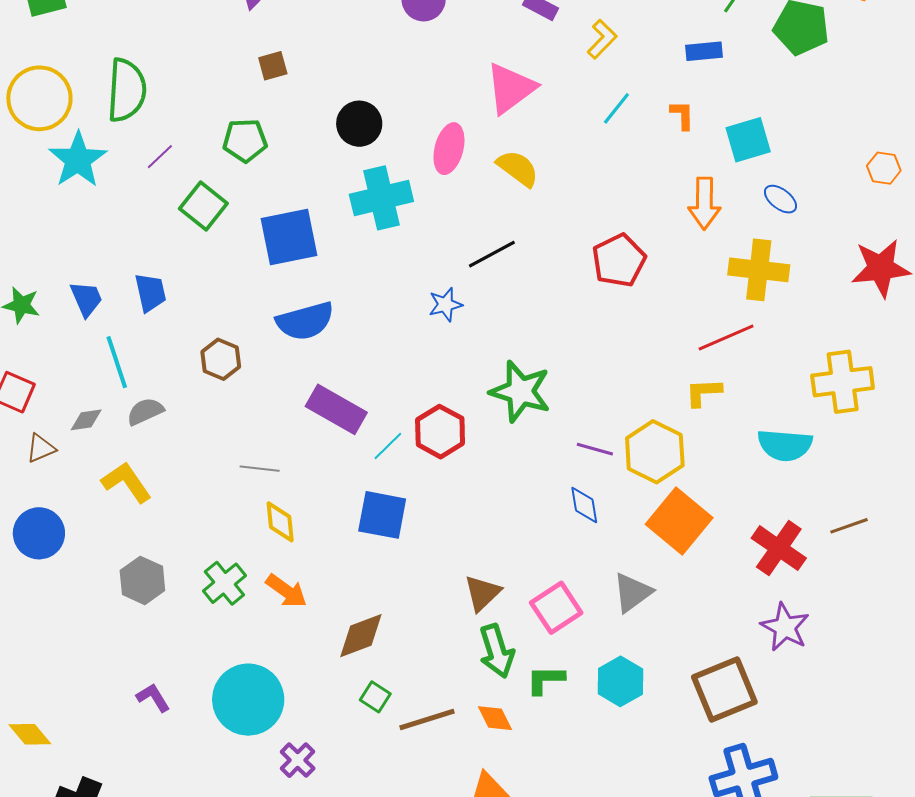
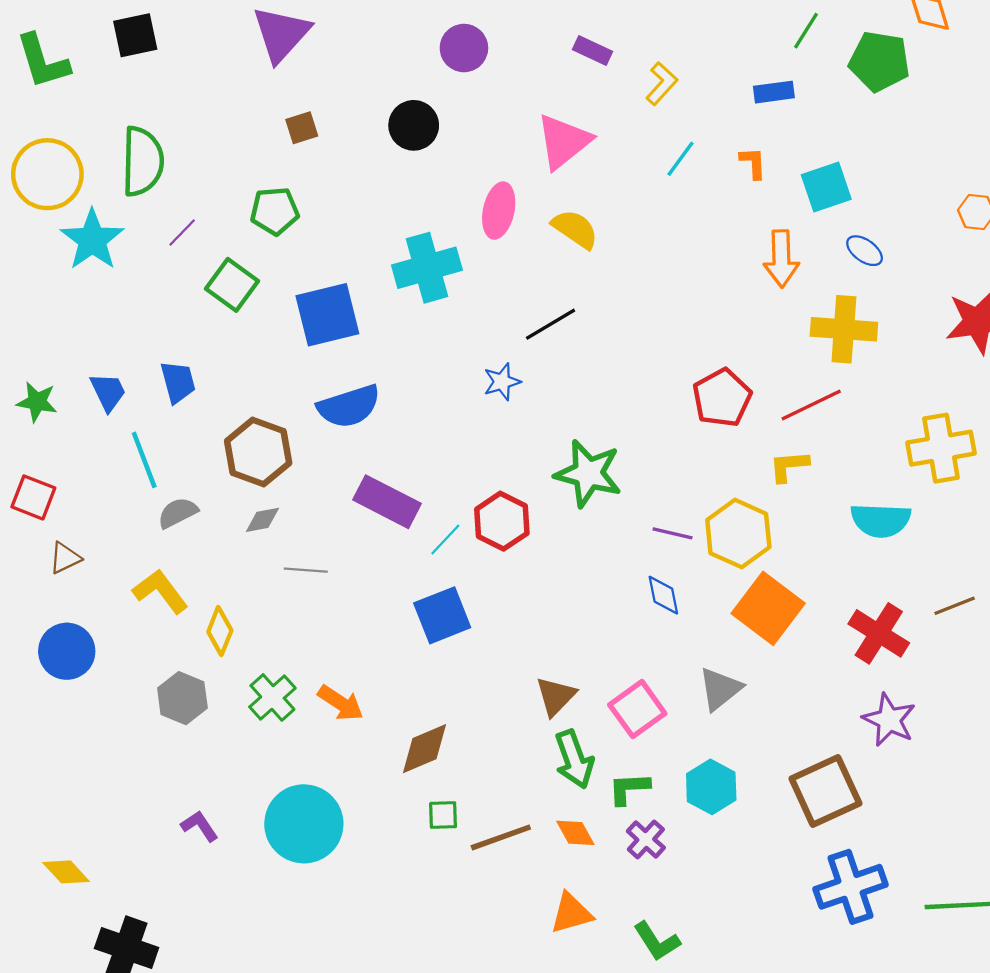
black circle: (359, 124) -> (414, 125), moved
red pentagon: (619, 260) -> (722, 398), moved
brown hexagon: (221, 359) -> (258, 452), size x1.5
gray diamond: (86, 420) -> (262, 520), moved
blue square: (382, 515) -> (442, 615), turned -30
yellow diamond: (280, 522) -> (220, 631), moved, turned 30
green square: (375, 697) -> (443, 815), turned -32
purple cross: (298, 760) -> (646, 839), moved

